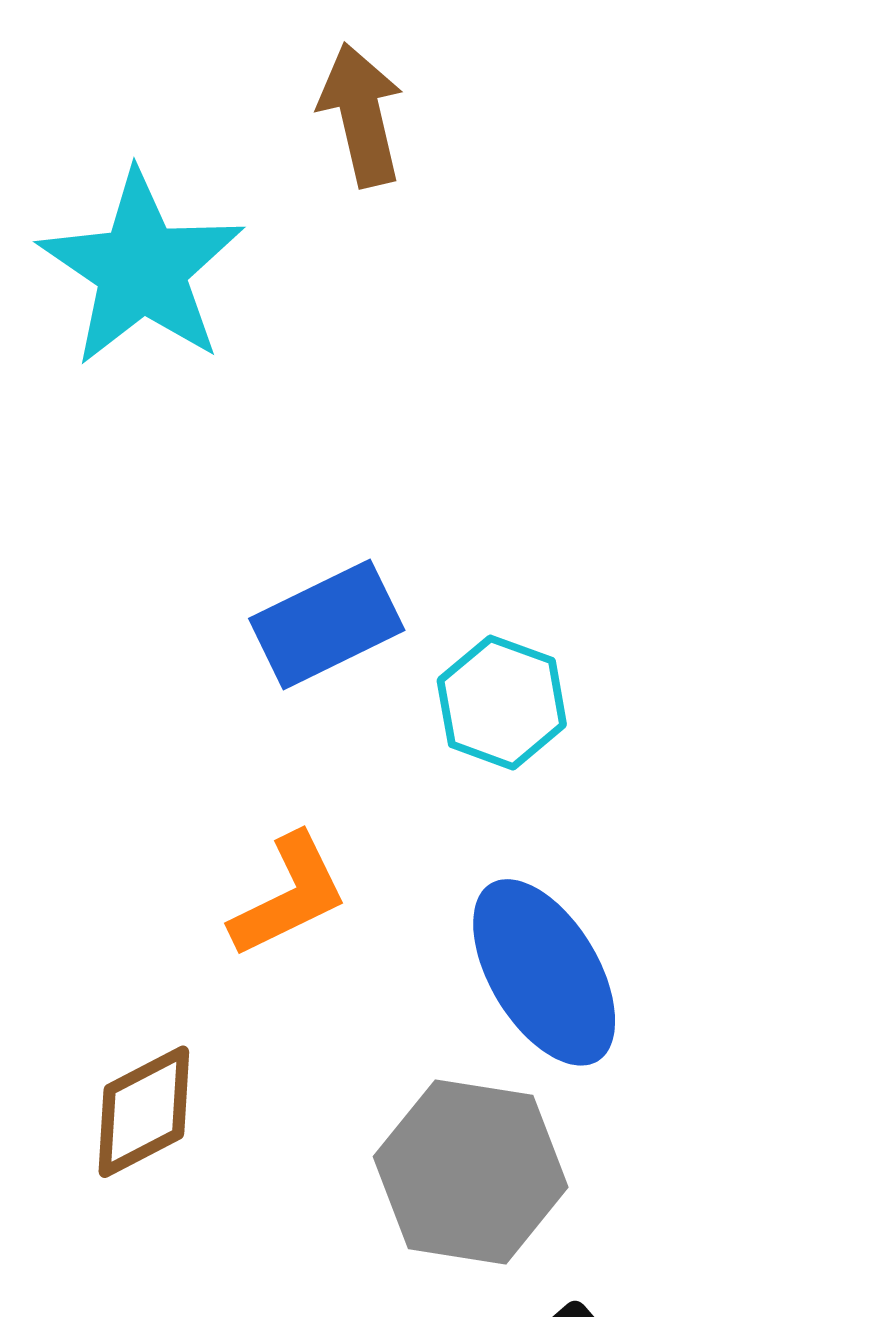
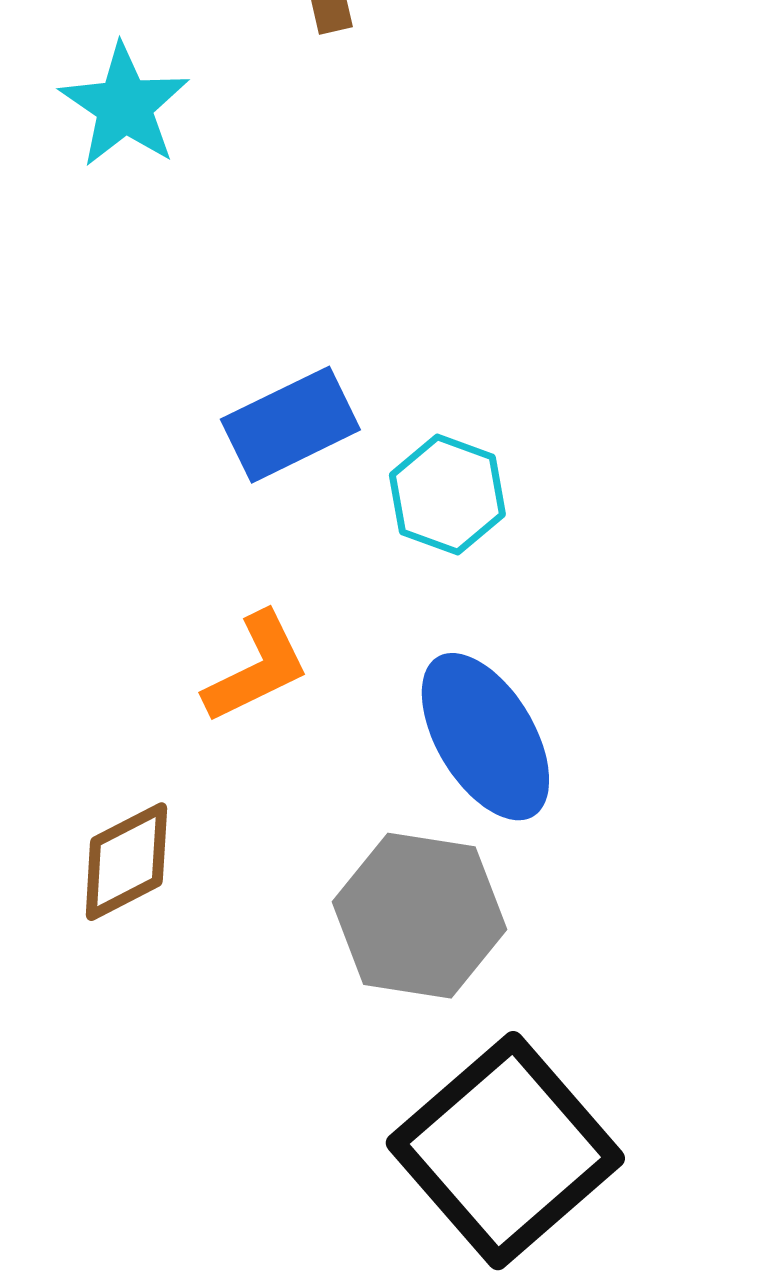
cyan star: (142, 269) -> (124, 106), size x0.7

